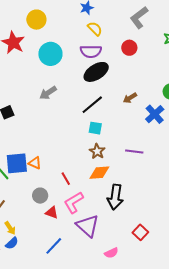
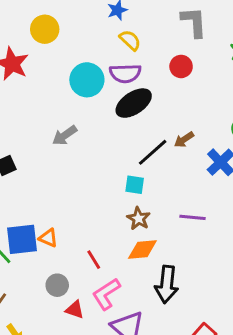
gray L-shape: (139, 17) -> (194, 22), turned 125
cyan circle: (50, 54) -> (87, 80), moved
black line: (92, 105) -> (153, 152), moved

